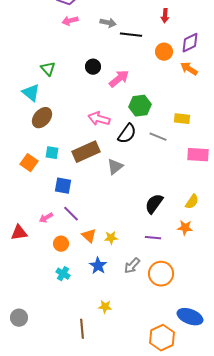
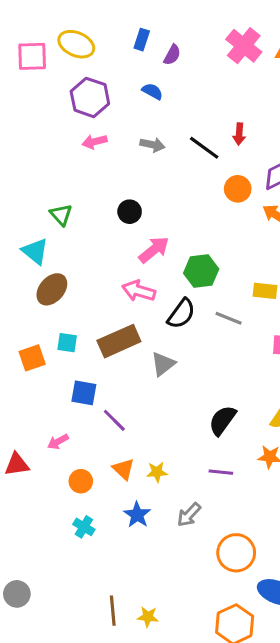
black line: (131, 35) -> (204, 148), moved, turned 30
pink arrow: (119, 79) -> (154, 250), moved
orange square: (29, 163) -> (32, 358), turned 36
purple line: (71, 214) -> (114, 420), moved
orange circle: (161, 274) -> (236, 553), moved
yellow star: (105, 307) -> (148, 617), moved

